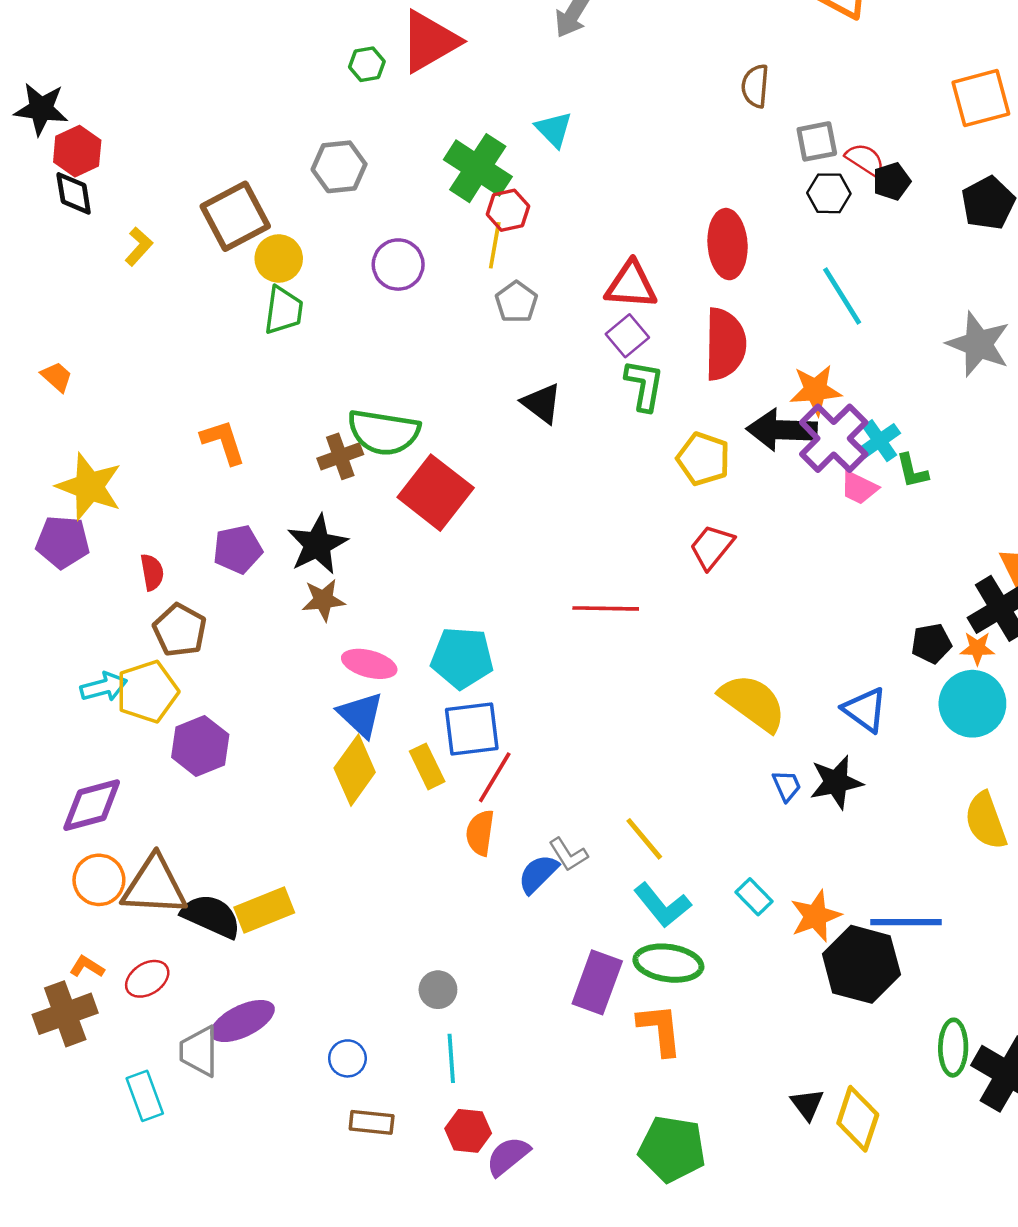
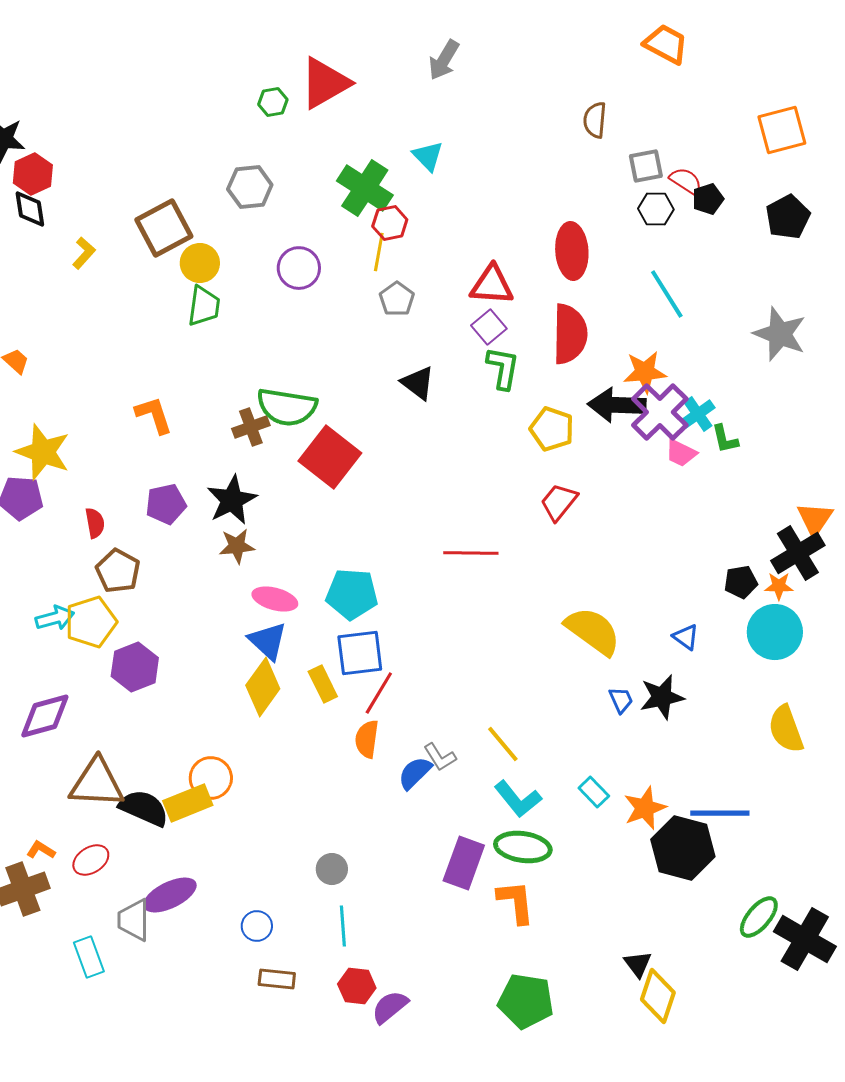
blue triangle: (865, 710) -> (686, 637), size x0.7
orange circle: (99, 880) -> (211, 778), moved
green ellipse: (953, 1048) -> (759, 917), turned 39
yellow diamond: (858, 1119) -> (658, 996), moved

